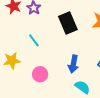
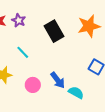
blue arrow: (73, 64) -> (58, 80), moved, turned -42

